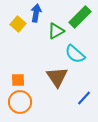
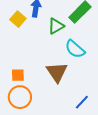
blue line: (84, 98) -> (82, 102), moved

